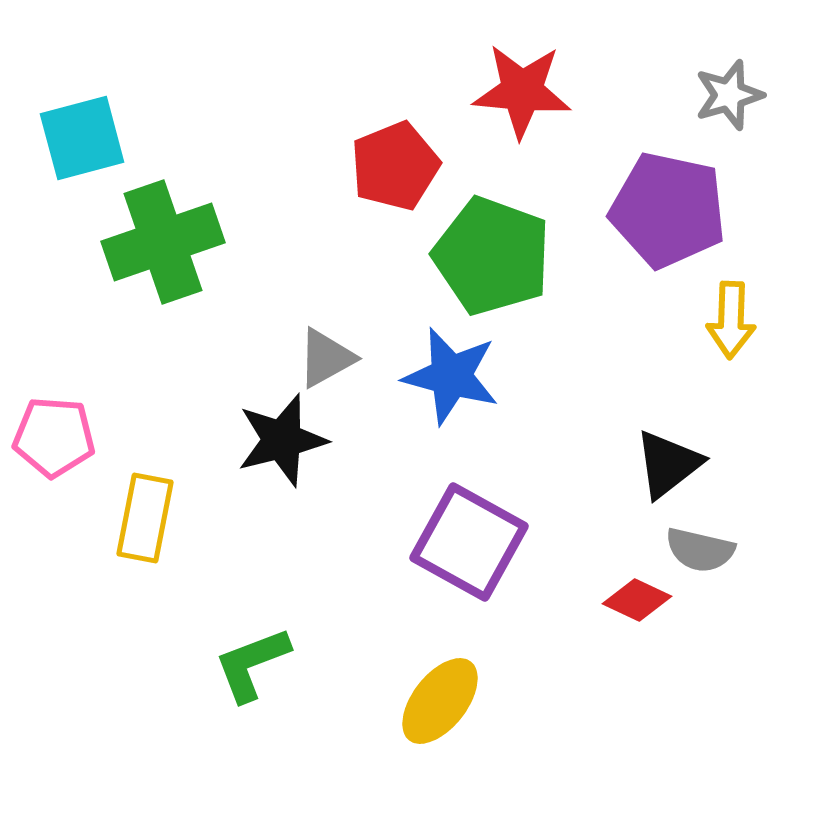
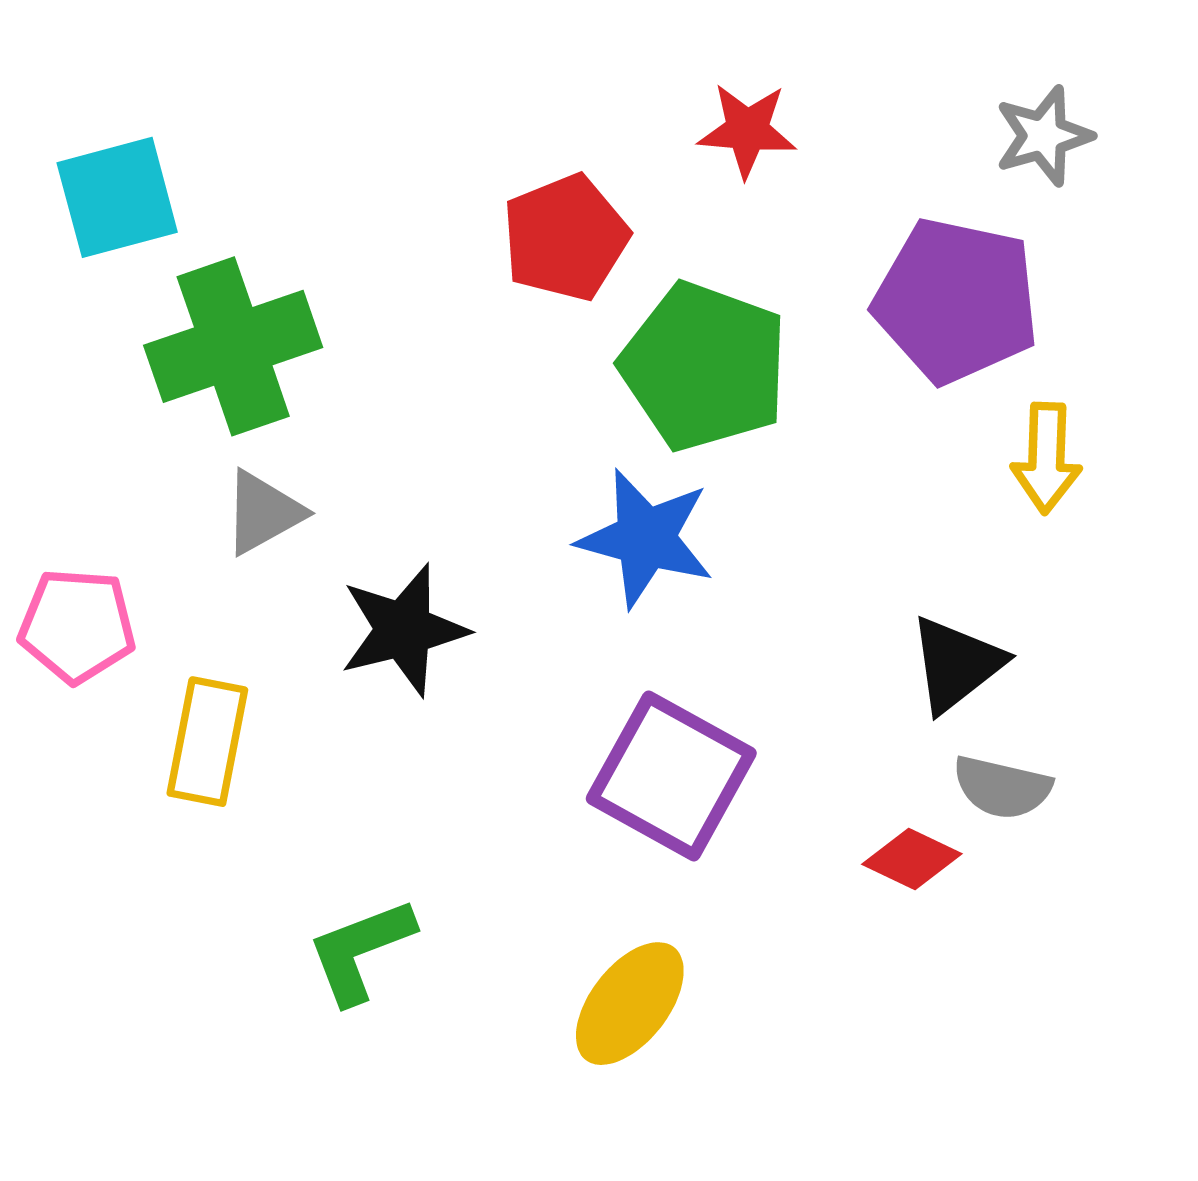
red star: (522, 91) -> (747, 130), size x0.7
gray triangle: (326, 358) -> (263, 512), moved

